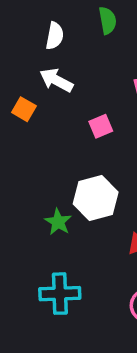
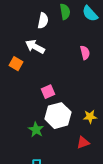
white semicircle: (55, 36) -> (43, 21), moved
pink square: (101, 126) -> (48, 92), moved

